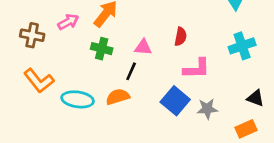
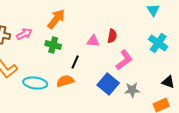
pink arrow: (68, 22) -> (24, 34), moved
cyan cross: (242, 46) -> (158, 43), turned -36
pink triangle: (143, 47) -> (93, 41), moved
pink L-shape: (197, 69) -> (124, 60), turned -35

